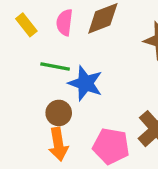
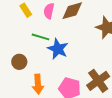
brown circle: (59, 113) -> (19, 62), moved

